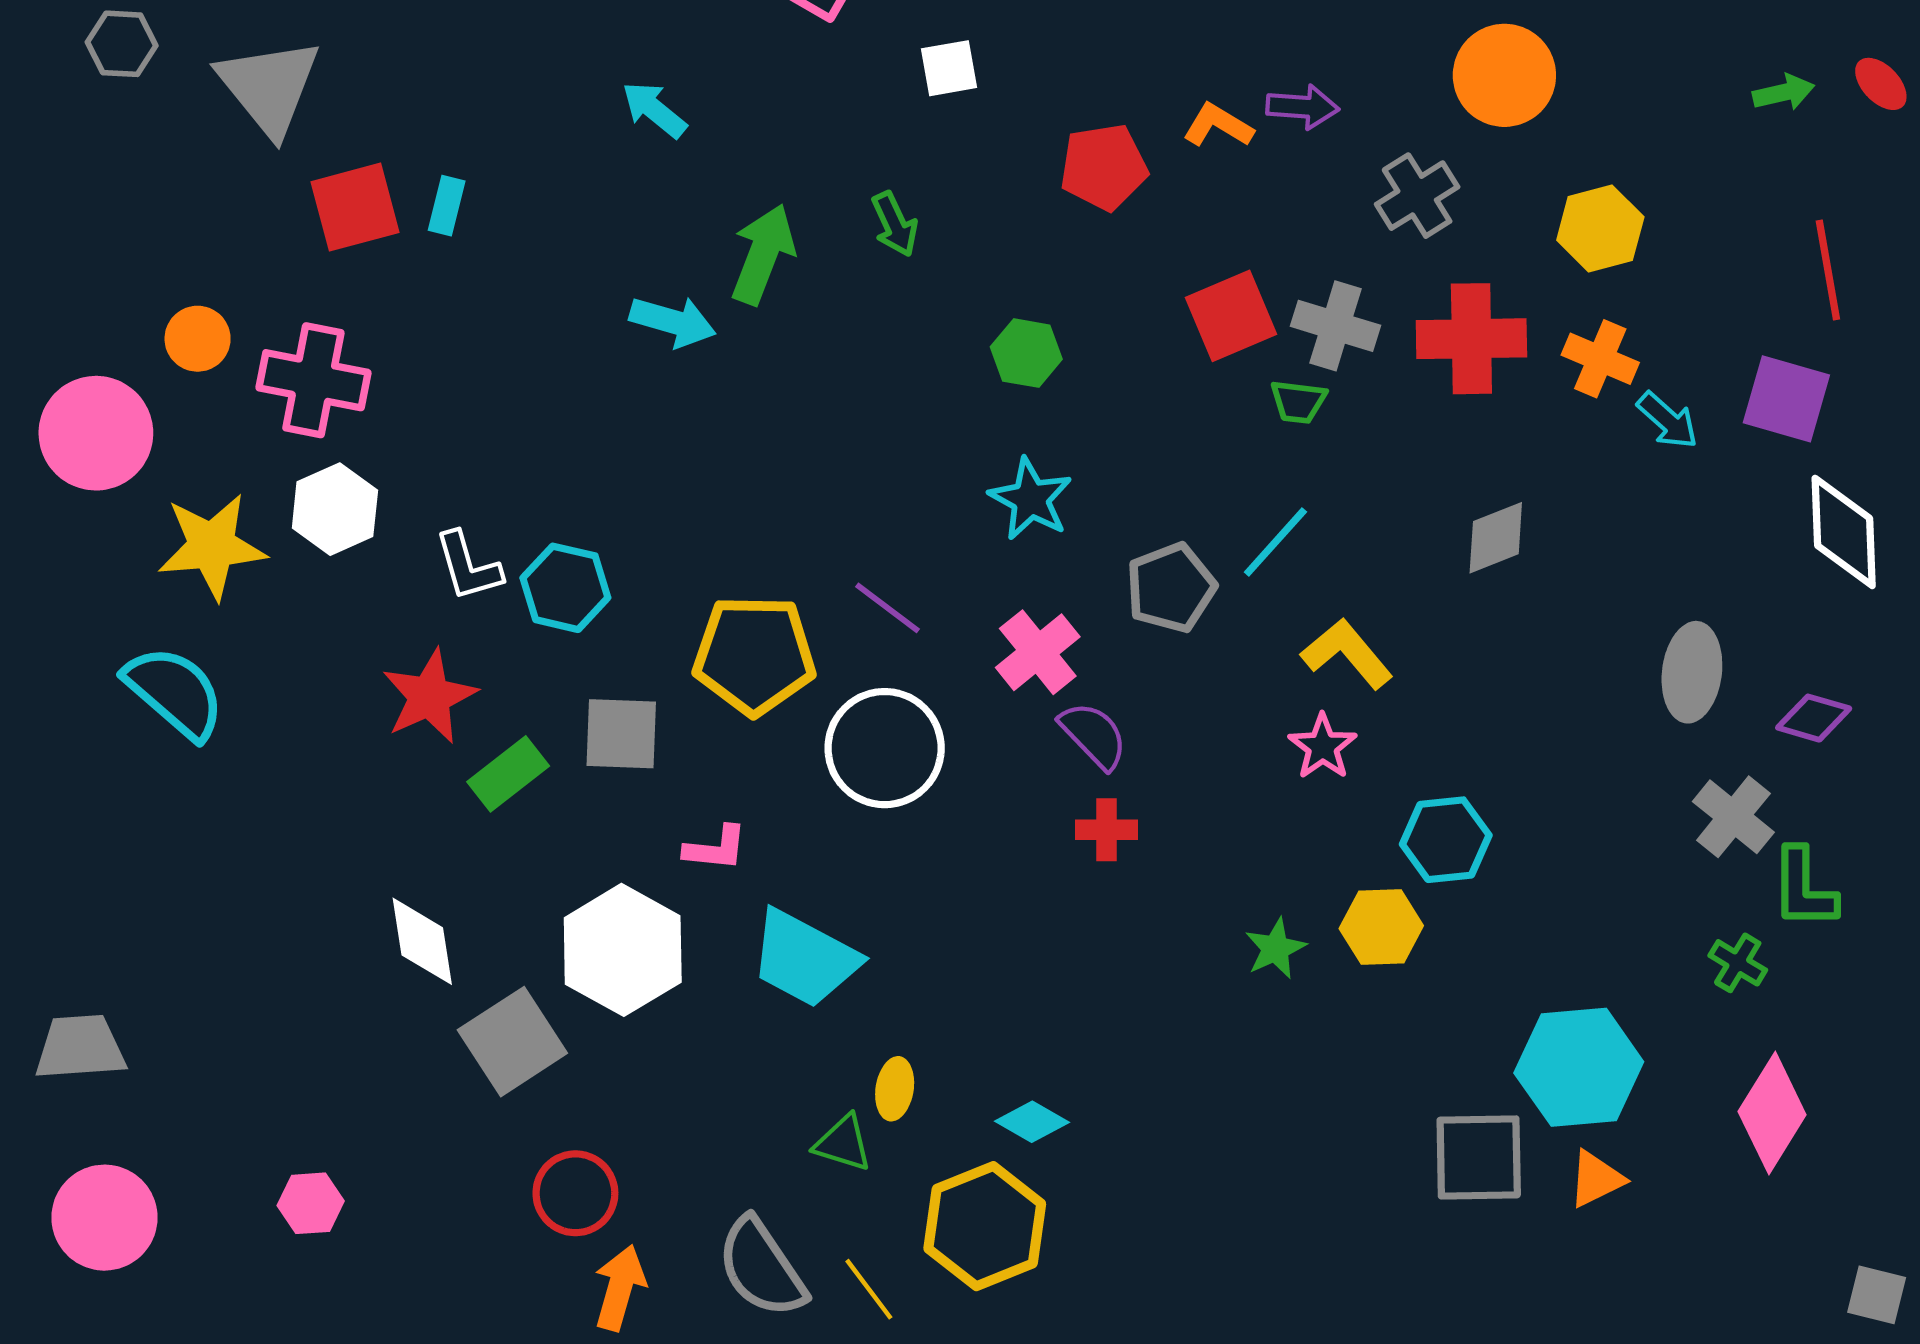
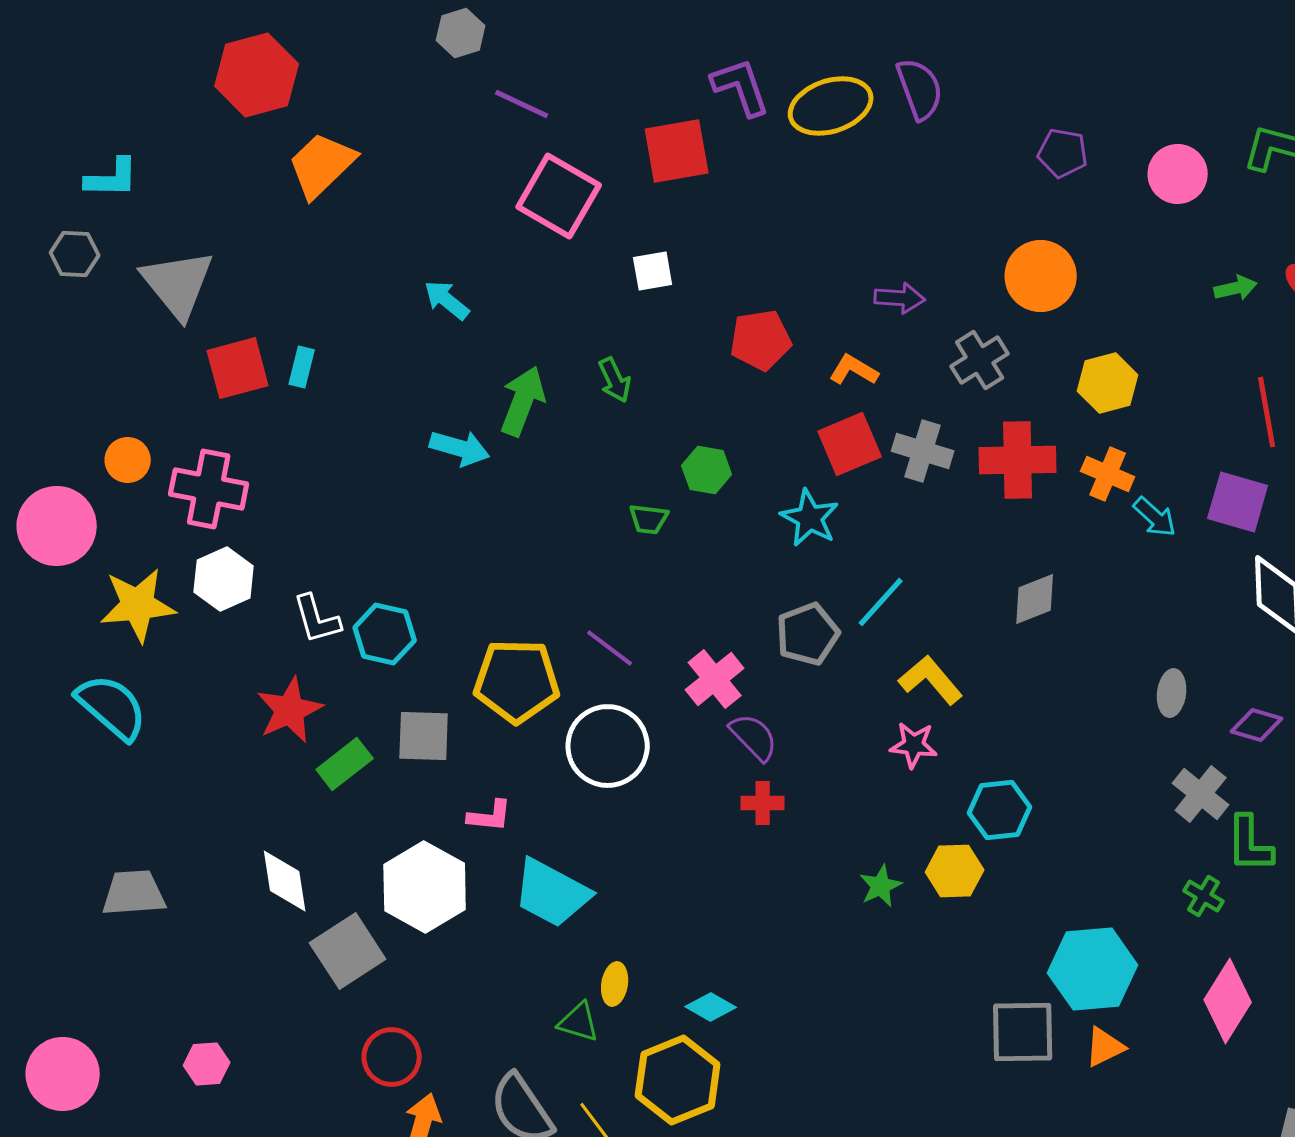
orange L-shape: (1218, 125) -> (854, 370), moved
green trapezoid: (1298, 402) -> (649, 519), moved
cyan star: (1031, 499) -> (810, 518), moved
gray ellipse: (1692, 672) -> (1172, 693), size x0.7
pink star: (1323, 747) -> (914, 745), turned -30
gray trapezoid: (80, 1047) -> (134, 893), moved

